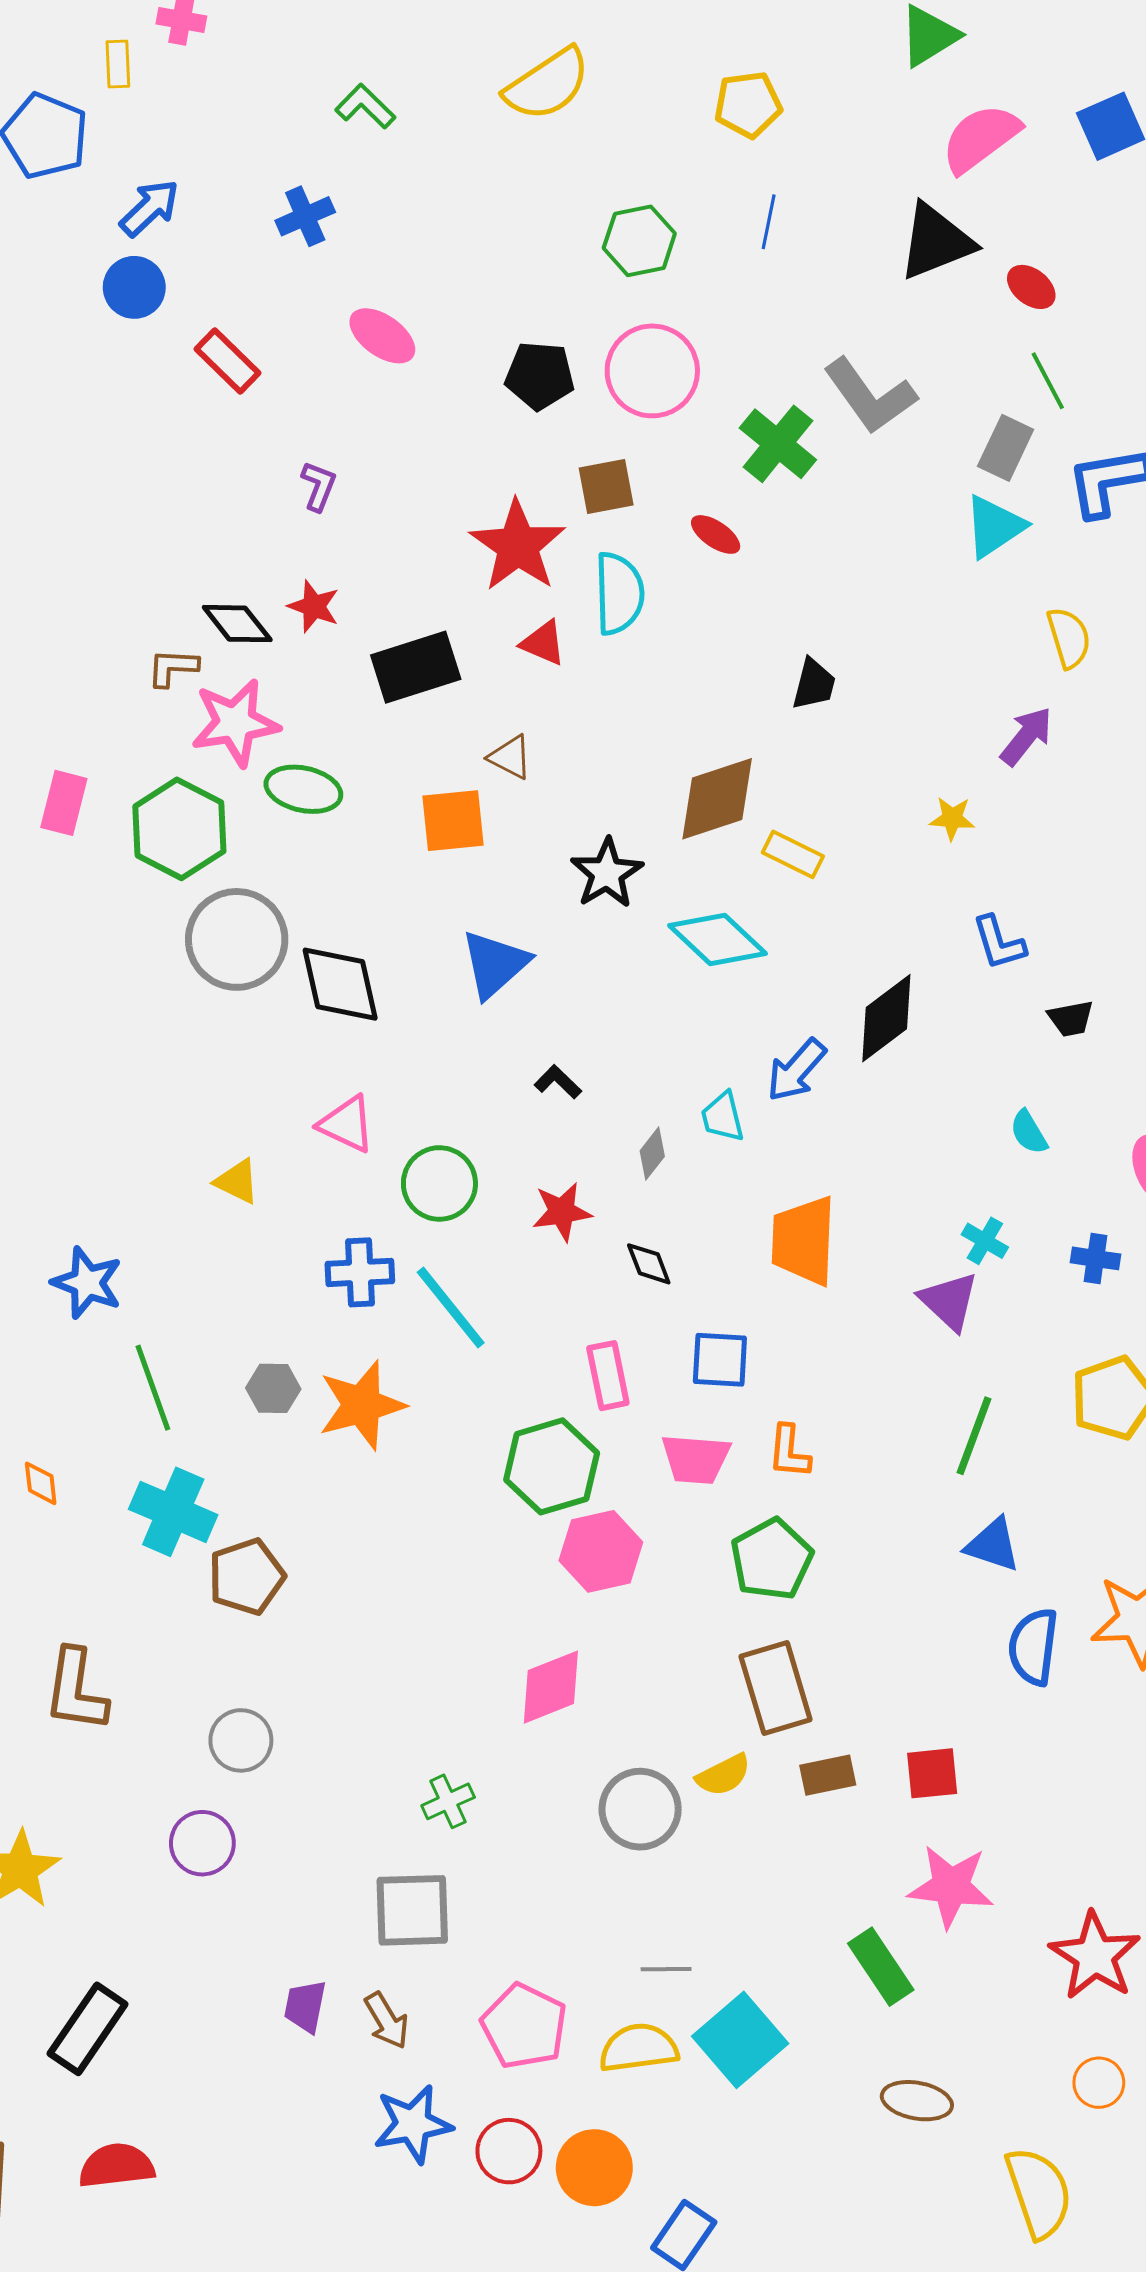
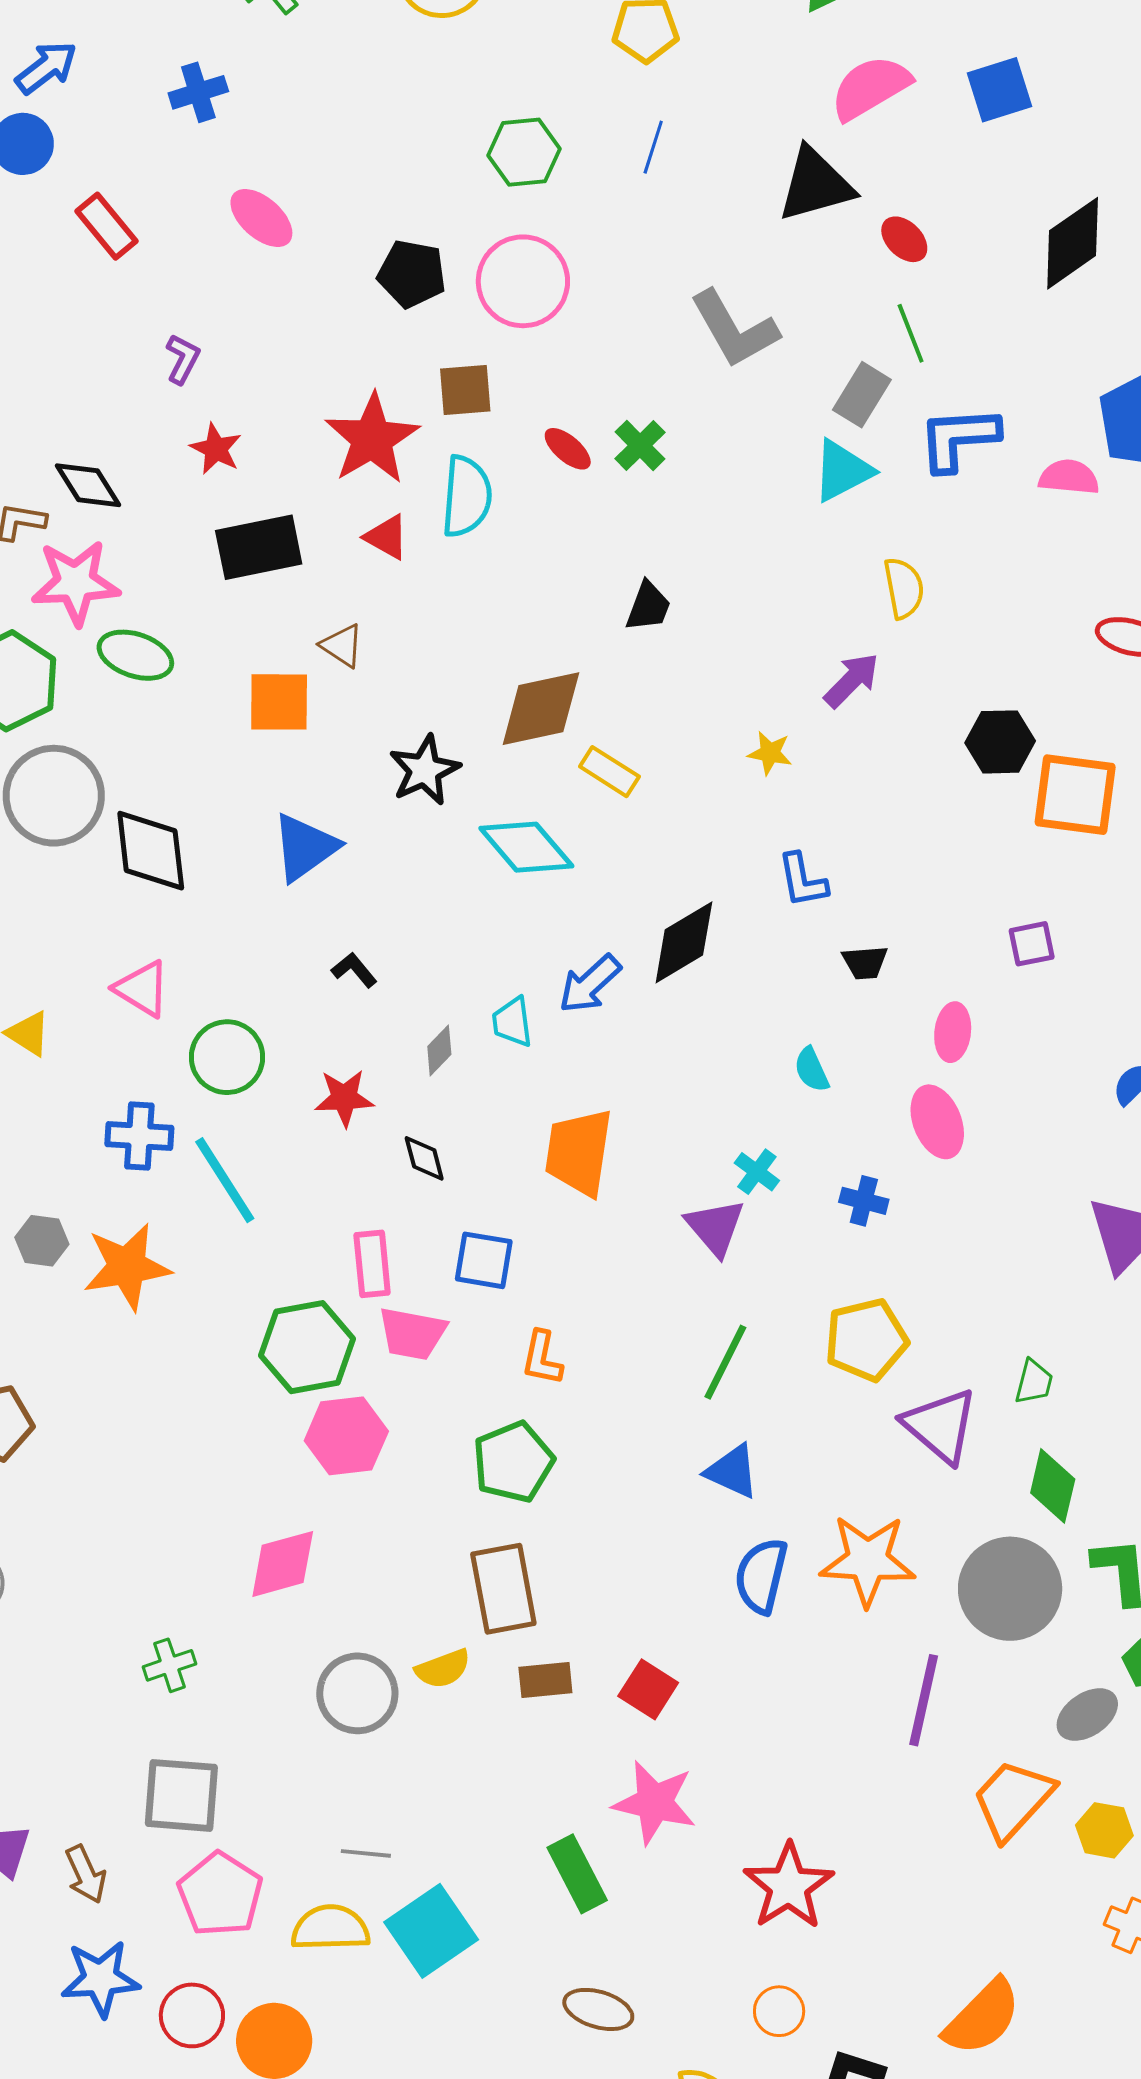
green cross: (778, 444) -> (640, 445), moved, size x0.7
red star: (314, 606) -> (216, 449), moved
pink trapezoid: (696, 1459) -> (412, 1334), moved
red square: (932, 1773) -> (648, 1689), turned 32
gray square: (412, 1910) -> (181, 1795), moved

